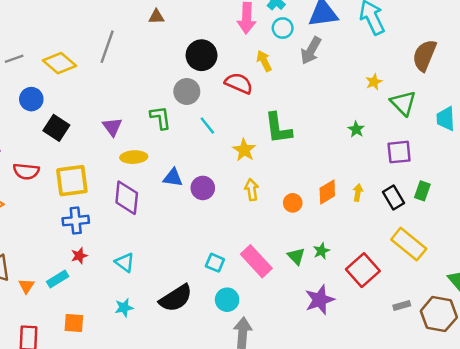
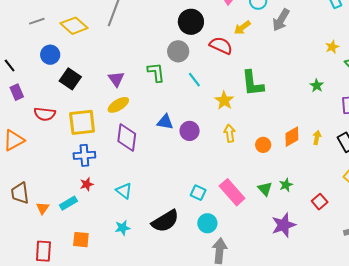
yellow arrow: (264, 61) -> (242, 28), turned -102
yellow ellipse: (134, 157) -> (118, 105), moved, turned -30
red square: (363, 270) -> (320, 202), size x0.6

